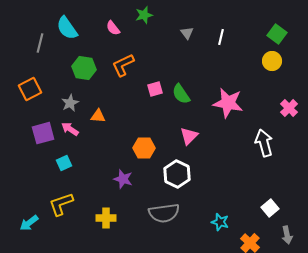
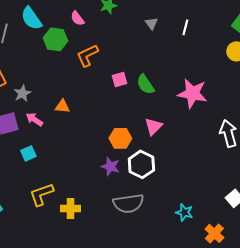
green hexagon: (84, 68) -> (55, 39), moved
gray star: (70, 103) -> (22, 93), moved
orange hexagon: (144, 148) -> (120, 138), moved
purple star: (123, 179) -> (110, 166), moved
yellow L-shape: (61, 204) -> (41, 194), moved

